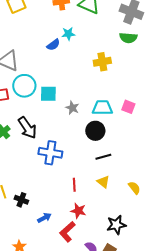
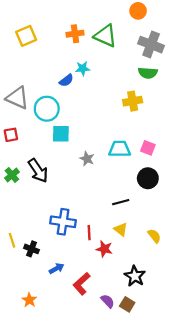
yellow cross: (102, 62) -> (133, 101), moved
cyan circle: (24, 86) -> (47, 109), moved
gray star: (72, 108) -> (87, 159), moved
black circle: (95, 131) -> (148, 178), moved
blue cross: (50, 153) -> (63, 222), moved
red star: (78, 211) -> (104, 249), moved
black star: (116, 225) -> (135, 276), turned -30

